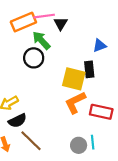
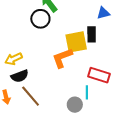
yellow square: (74, 79) -> (76, 42), turned -30
orange L-shape: (75, 102) -> (62, 58), moved
cyan line: (93, 142) -> (87, 92), moved

